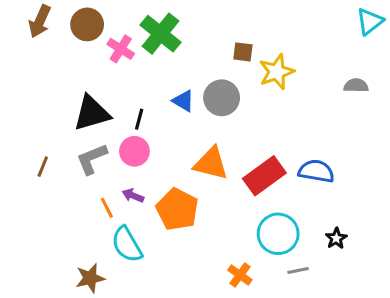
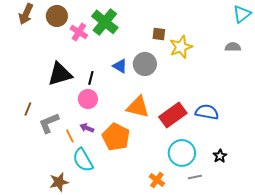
gray semicircle: (356, 86) -> (233, 47), moved
gray L-shape: (92, 159) -> (49, 123), moved

